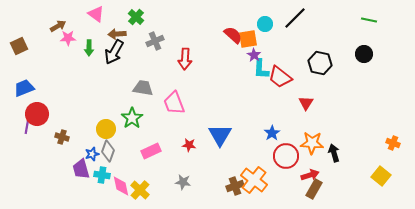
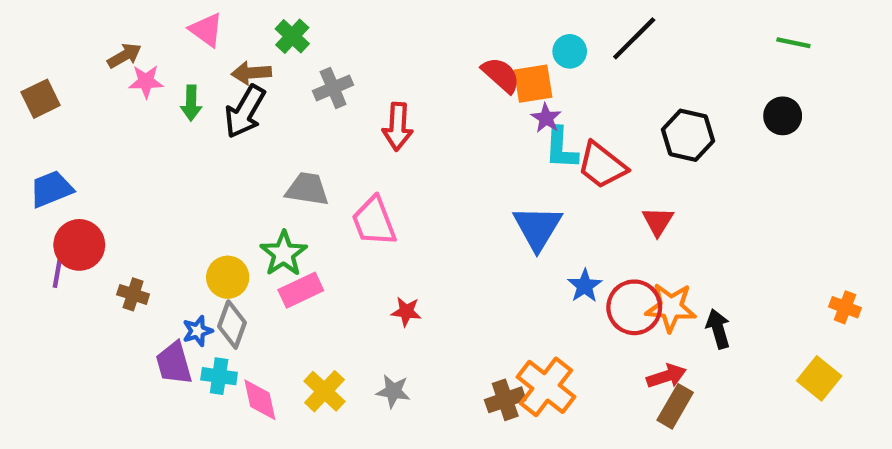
blue triangle: (220, 135) -> (537, 228), moved
pink rectangle: (151, 151) -> (301, 290), moved
red circle: (286, 156) -> (634, 307), moved
yellow cross: (140, 190) -> (324, 391), moved

